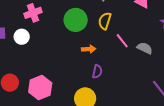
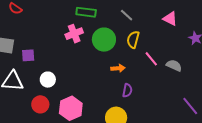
pink cross: (33, 13) -> (74, 34), moved
white circle: (22, 37) -> (48, 80), moved

